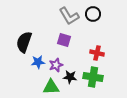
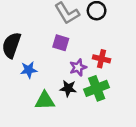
purple star: (56, 65) -> (78, 67), moved
green cross: (93, 77) -> (97, 88), turned -30

